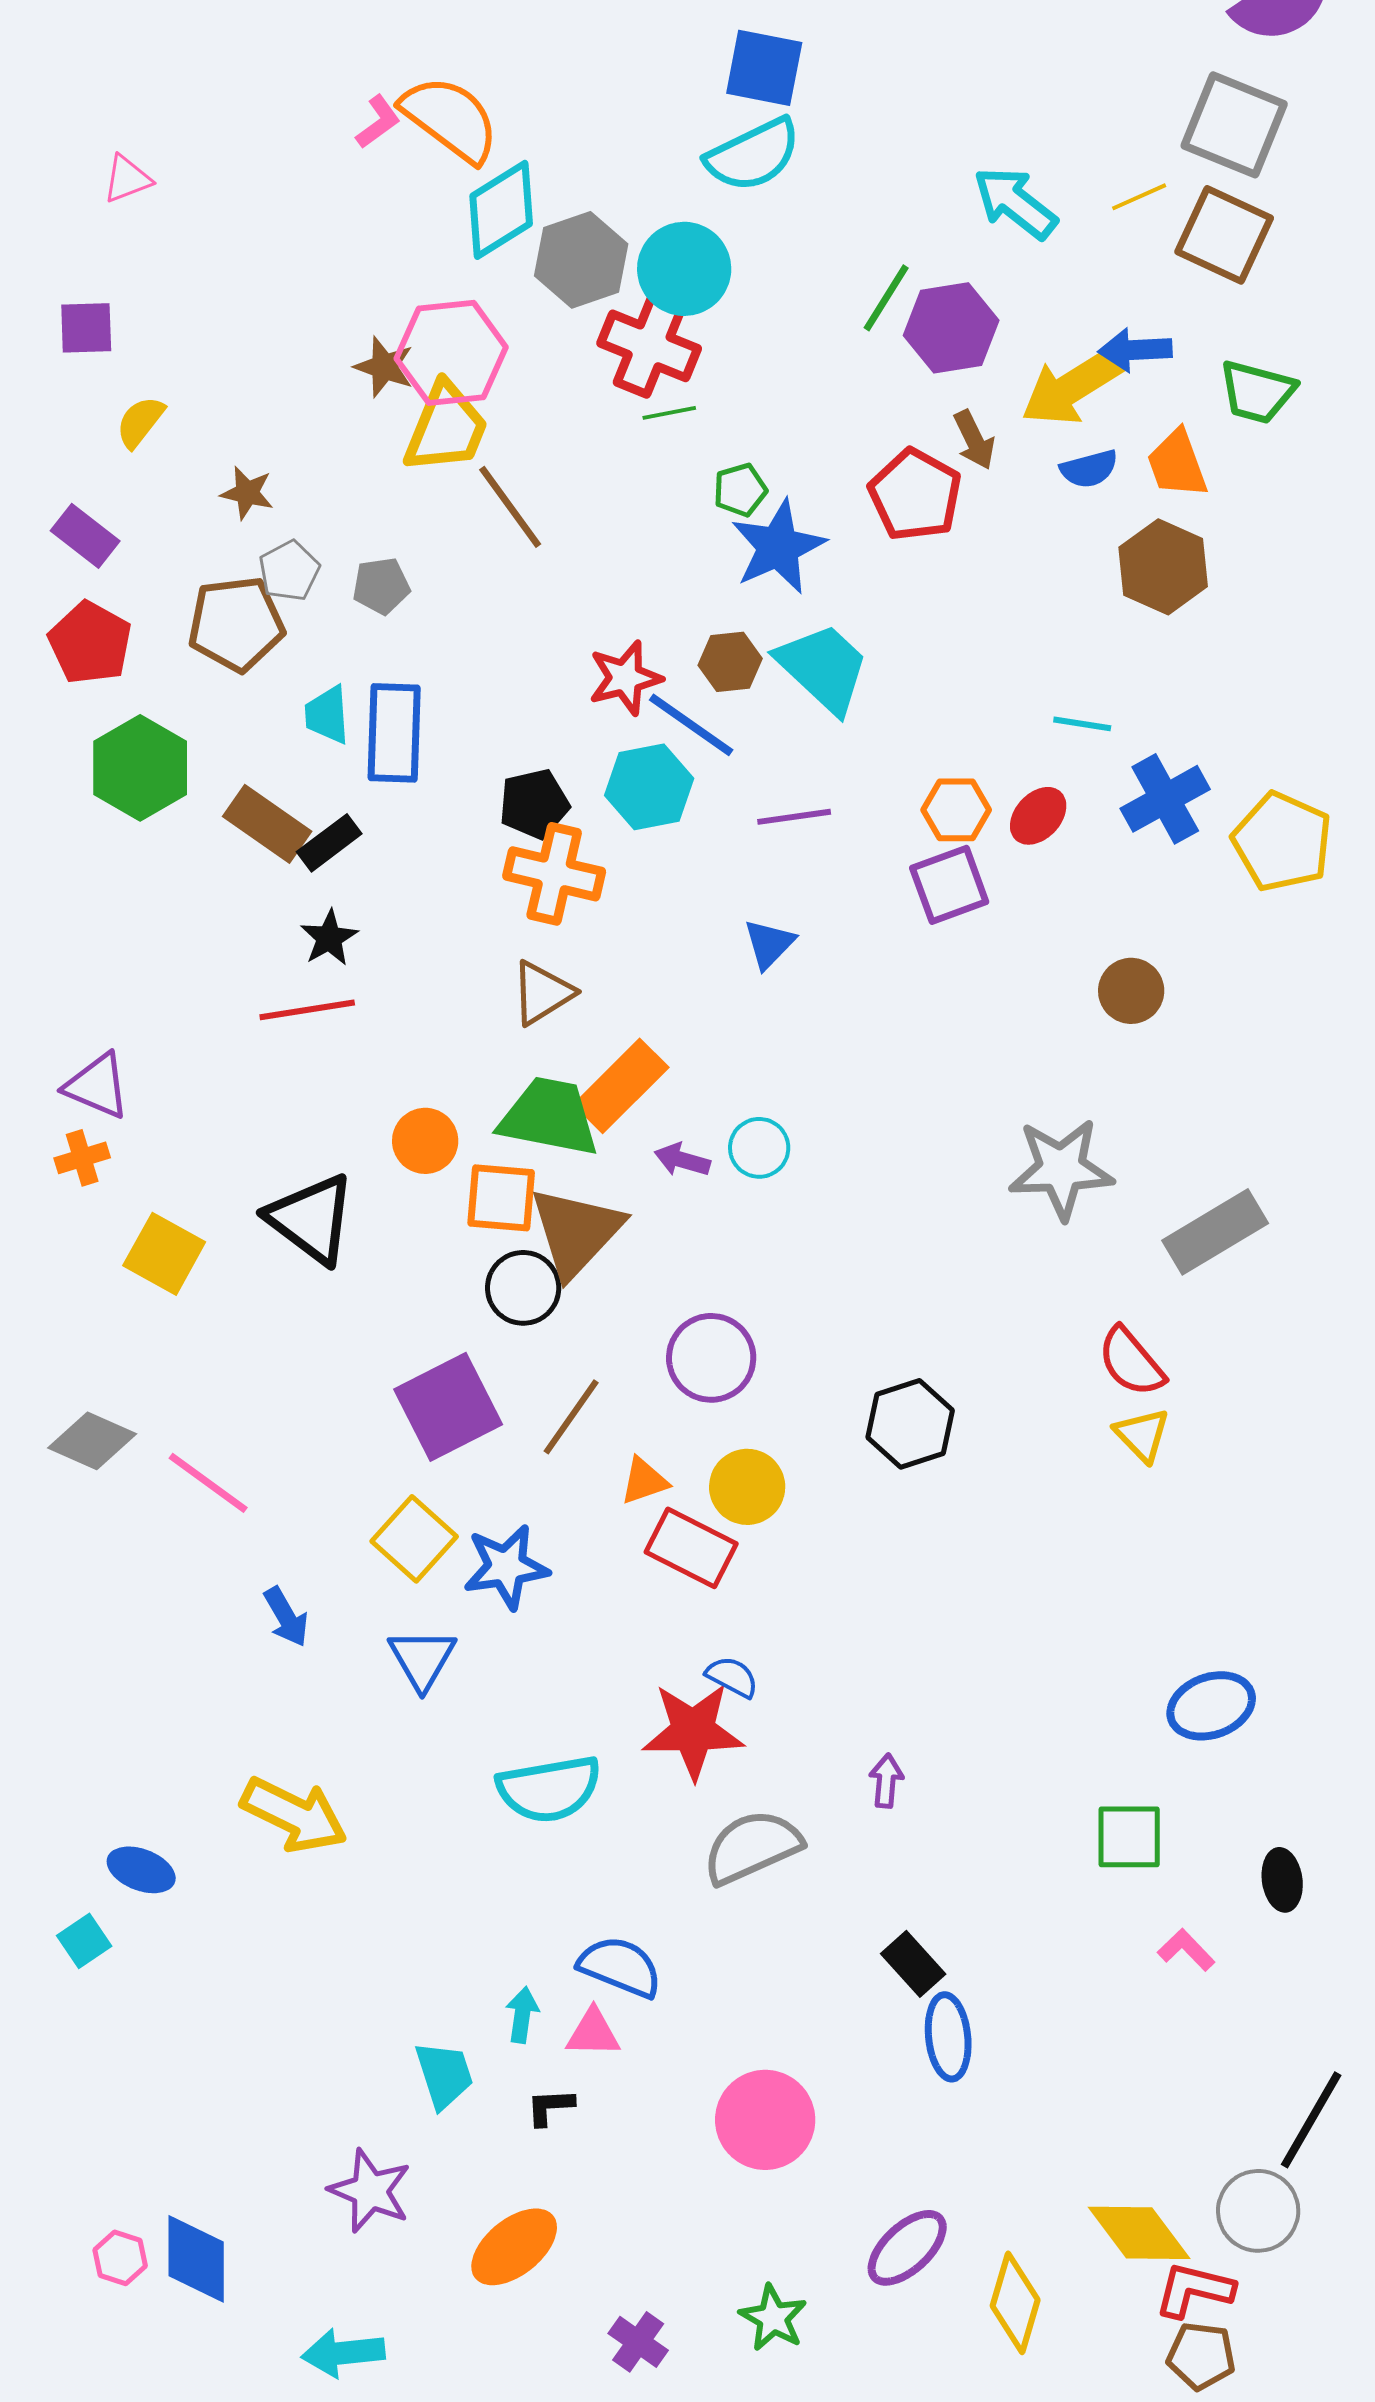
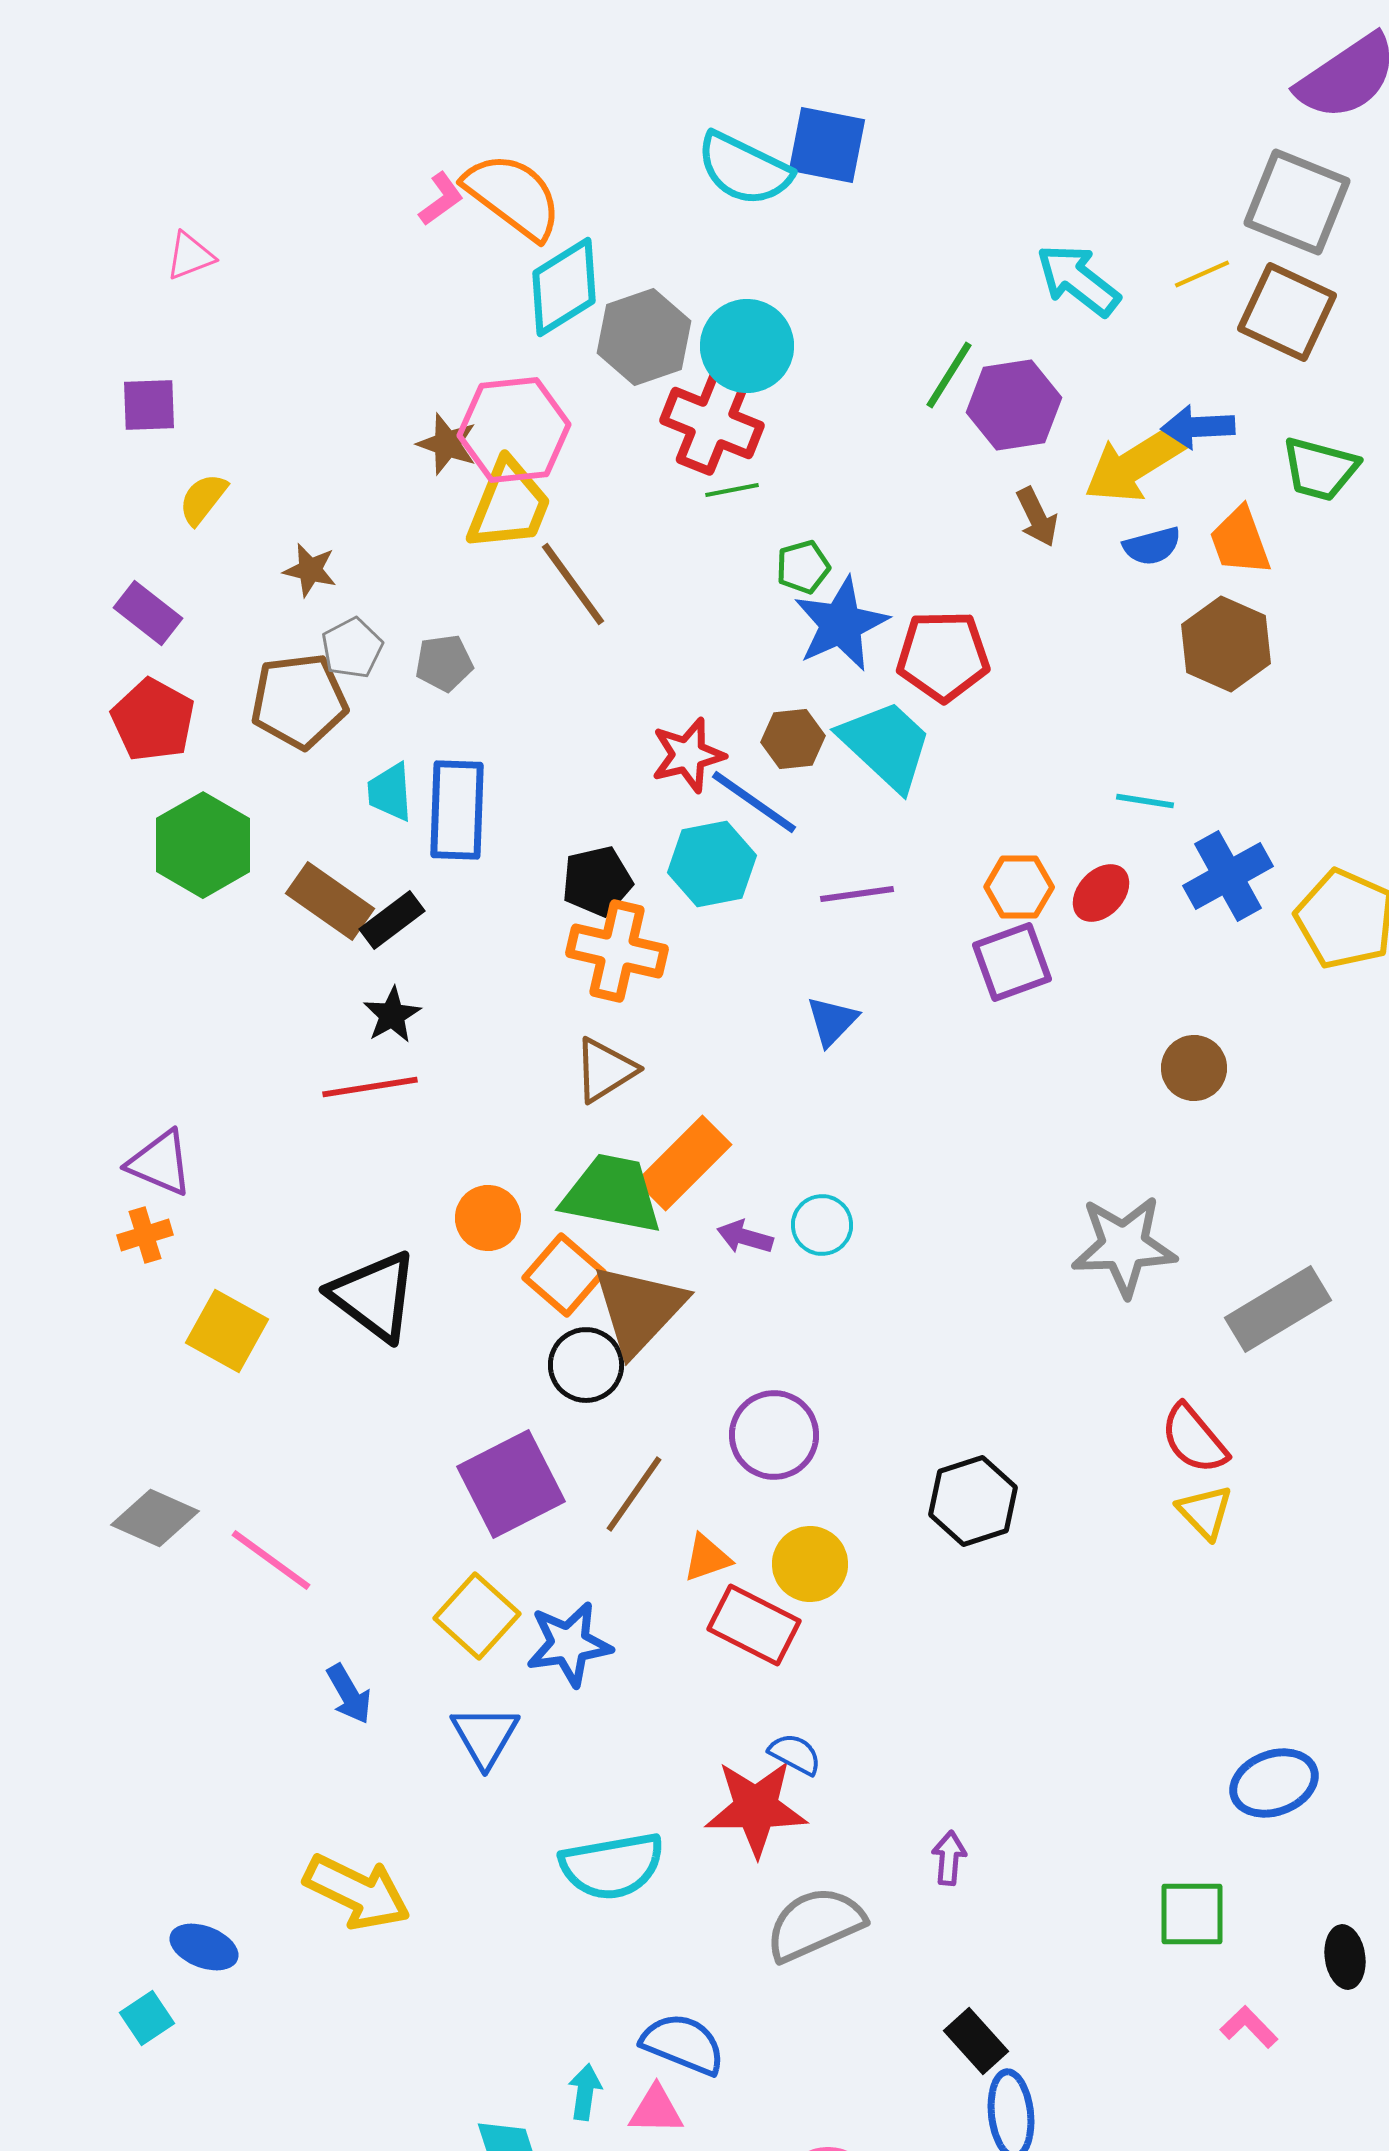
cyan semicircle: (753, 155) -> (744, 169), moved, turned 52
red pentagon: (915, 495) -> (943, 656), moved, turned -30
orange square: (501, 1198) -> (564, 1275), turned 36

